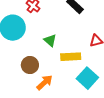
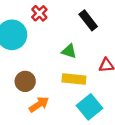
green triangle: (50, 40) -> (69, 51), moved, turned -32

